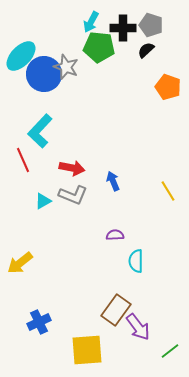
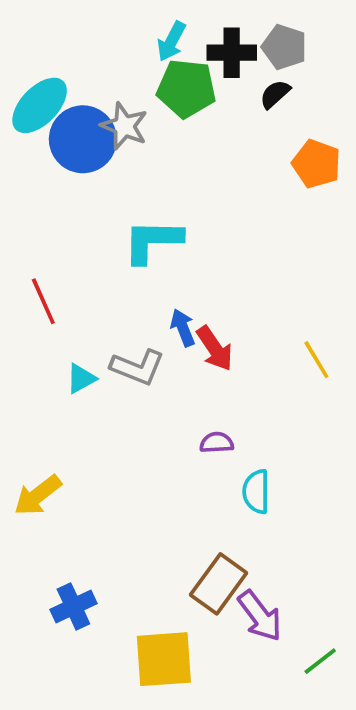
cyan L-shape: (40, 131) -> (153, 241), moved, turned 48
red arrow: (72, 168) -> (215, 348), moved, turned 45
blue arrow: (113, 181) -> (183, 328), moved

